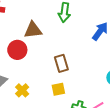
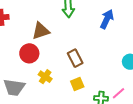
yellow cross: (22, 90) -> (45, 77), moved

